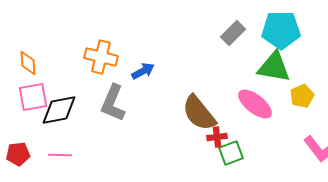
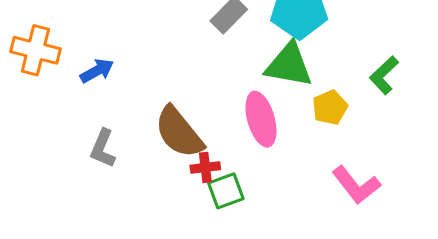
gray L-shape: (113, 103) -> (103, 148), moved, size x0.7
pink ellipse: (255, 104) -> (261, 119), turned 36

